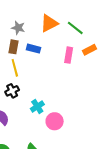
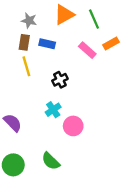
green line: (75, 28) -> (94, 19), turned 30
pink rectangle: (69, 55) -> (87, 50), turned -56
black cross: (12, 91) -> (60, 80), moved

